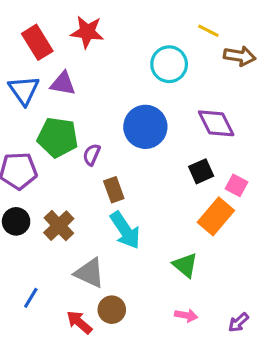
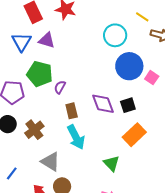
purple diamond: (216, 123) -> (103, 104), moved
blue circle: (145, 127) -> (129, 66), moved
pink square: (236, 185) -> (152, 78), moved

